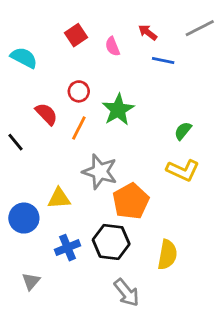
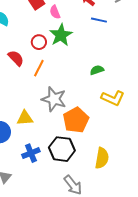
pink semicircle: (113, 46) -> (55, 12), moved
green star: (118, 110) -> (61, 35), moved
green semicircle: (183, 131) -> (97, 70), moved, turned 32

